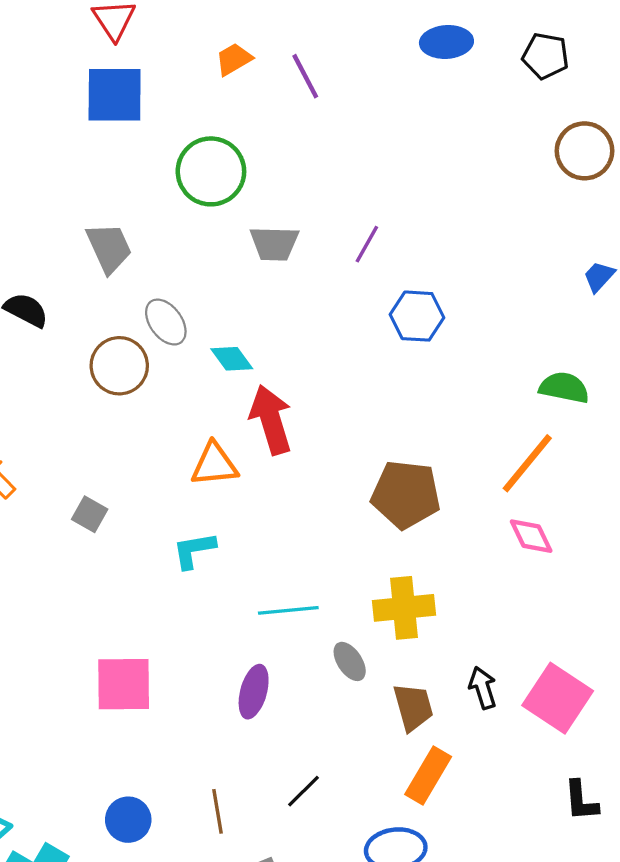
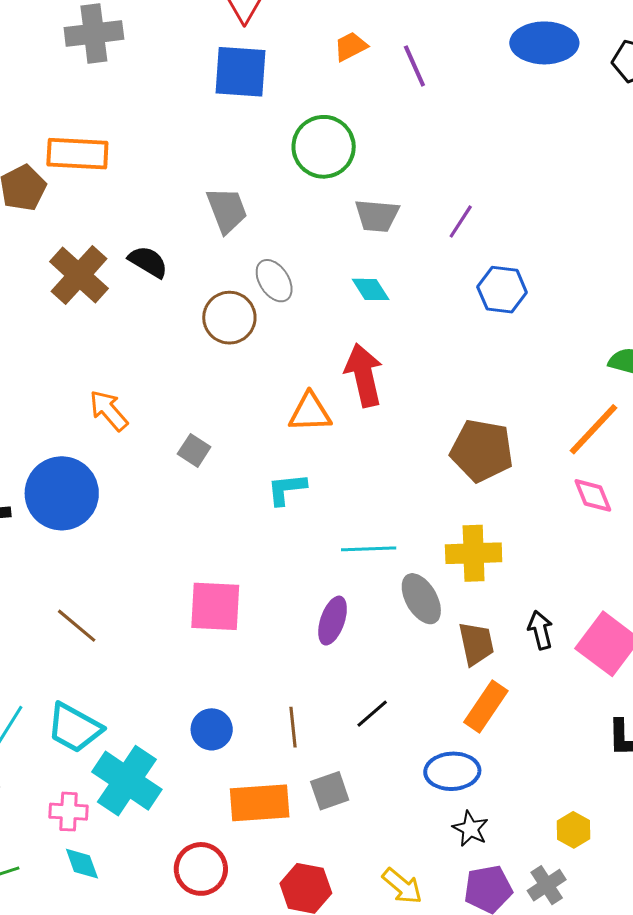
blue ellipse: (446, 42) -> (544, 43), size x1.4
cyan diamond: (232, 359) -> (371, 289), moved
gray ellipse: (350, 661) -> (421, 599), size x1.4

